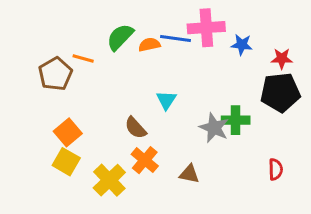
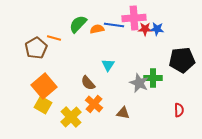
red star: (282, 59) -> (145, 29), moved
orange square: (68, 132) -> (44, 86), size x1.4

